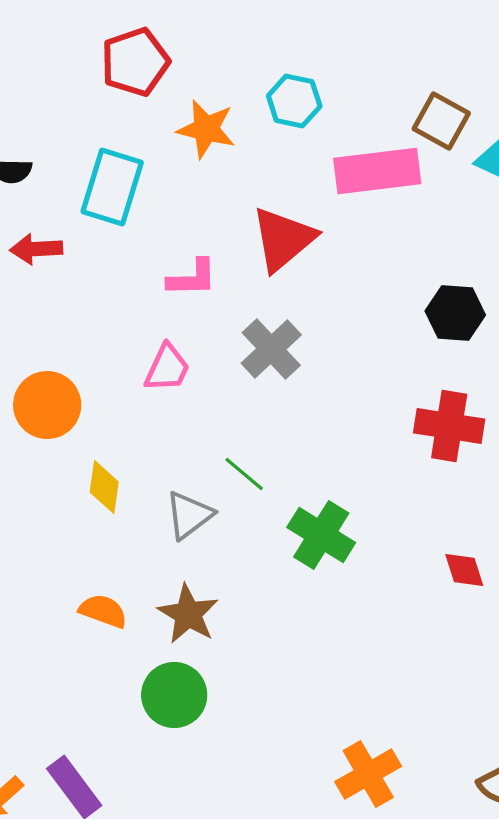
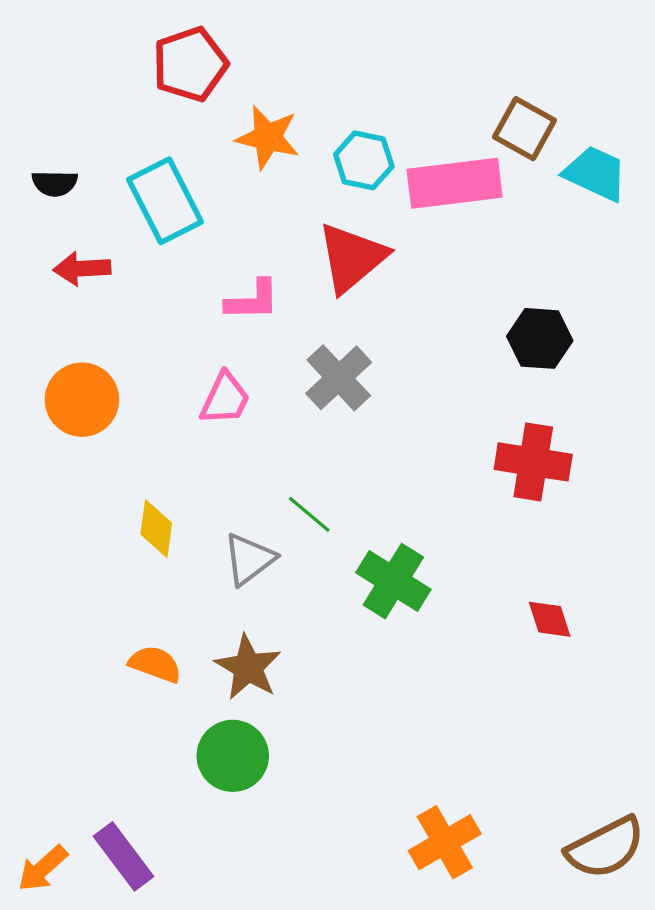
cyan hexagon: (294, 101) -> (364, 160), moved
cyan rectangle: (112, 187) -> (165, 201), turned -44
orange circle: (47, 405) -> (82, 400), moved

